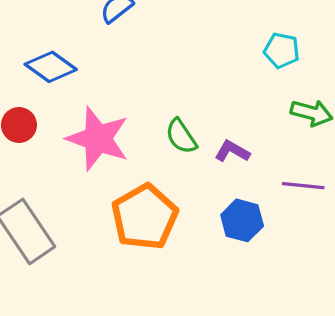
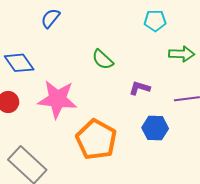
blue diamond: (51, 67) -> (19, 63), turned 32
green semicircle: (181, 136) -> (103, 60), moved

